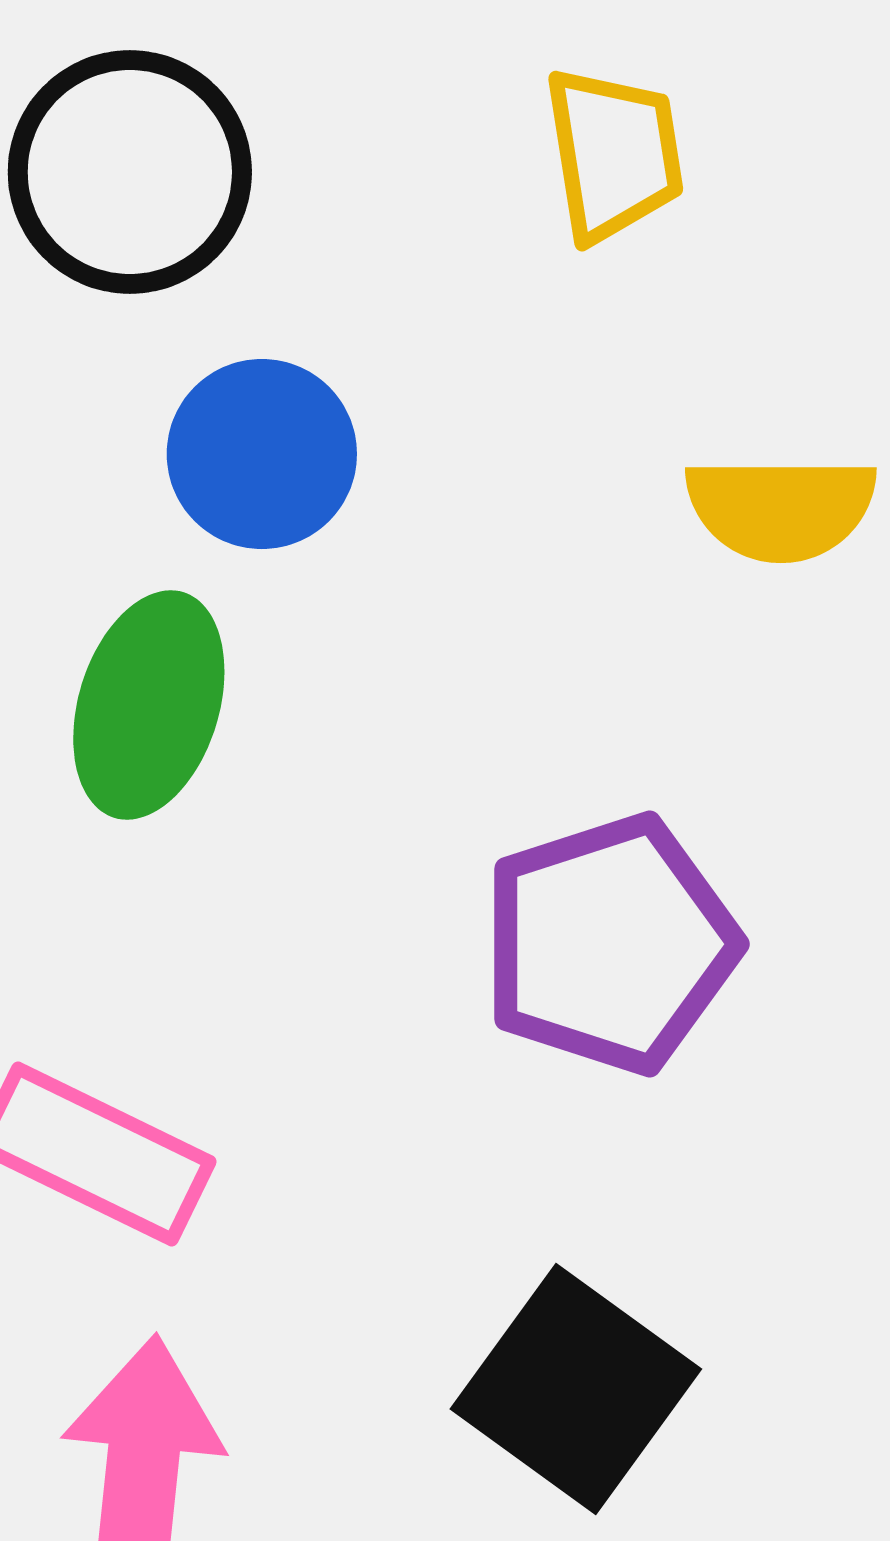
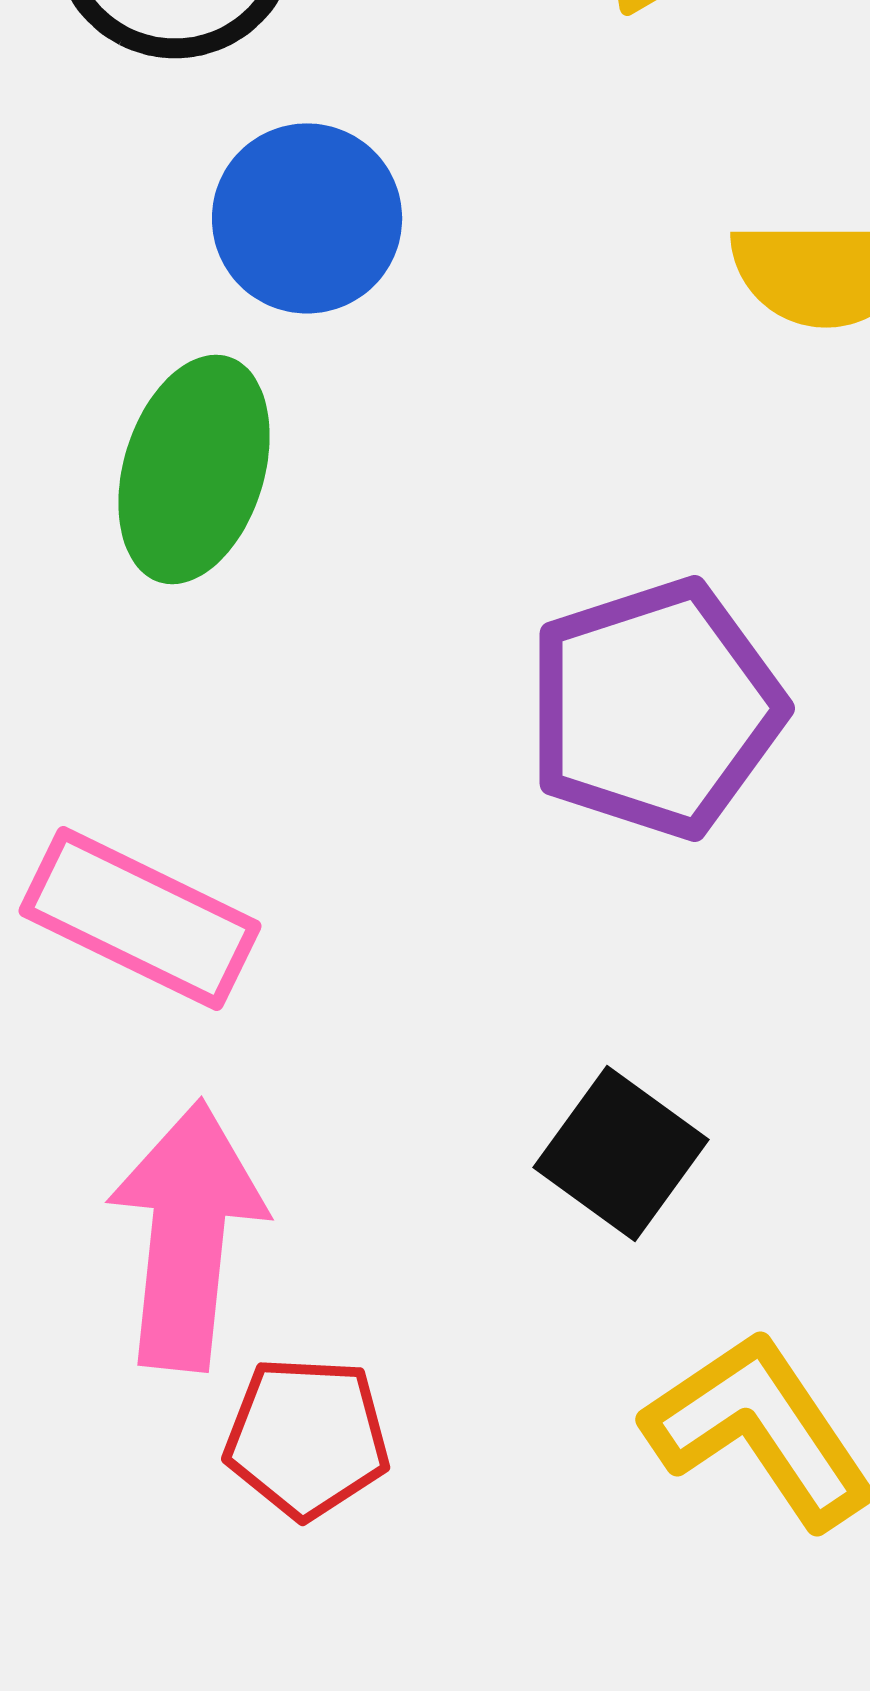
black square: (576, 1389) -> (621, 1153), size x0.7

